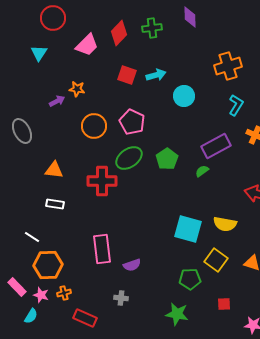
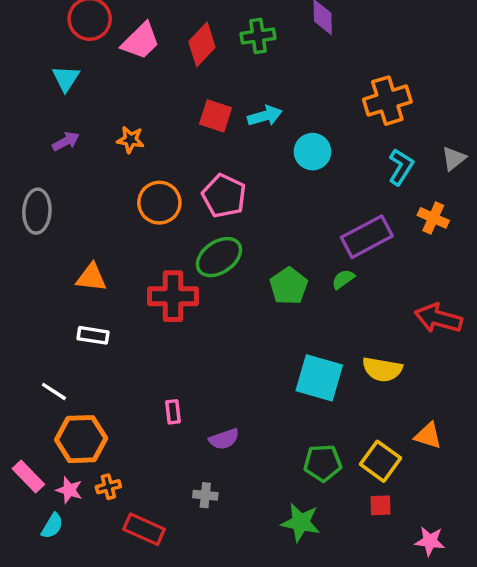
pink trapezoid: (87, 45) -> (141, 41), moved
purple arrow: (57, 101) -> (66, 141), moved
gray ellipse: (22, 131) -> (37, 211), turned 30
green pentagon: (167, 159) -> (289, 286), moved
pink rectangle: (102, 249) -> (173, 412), size x0.5
yellow square: (216, 260) -> (381, 461), moved

